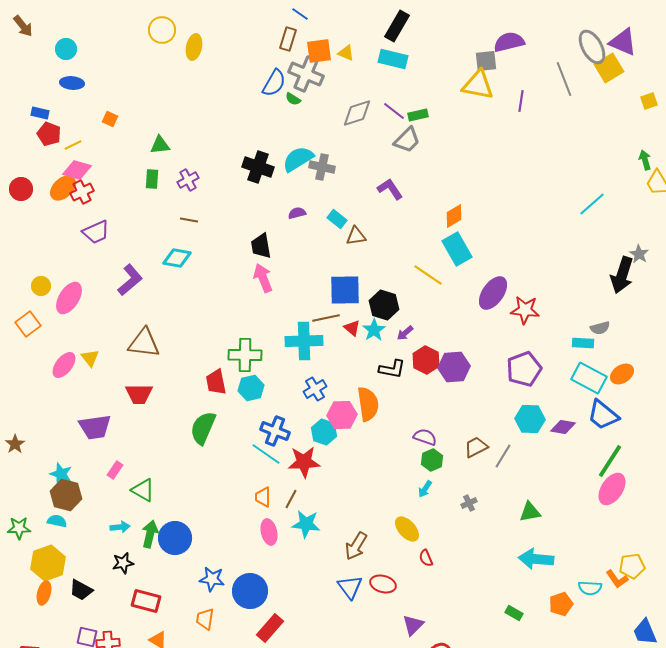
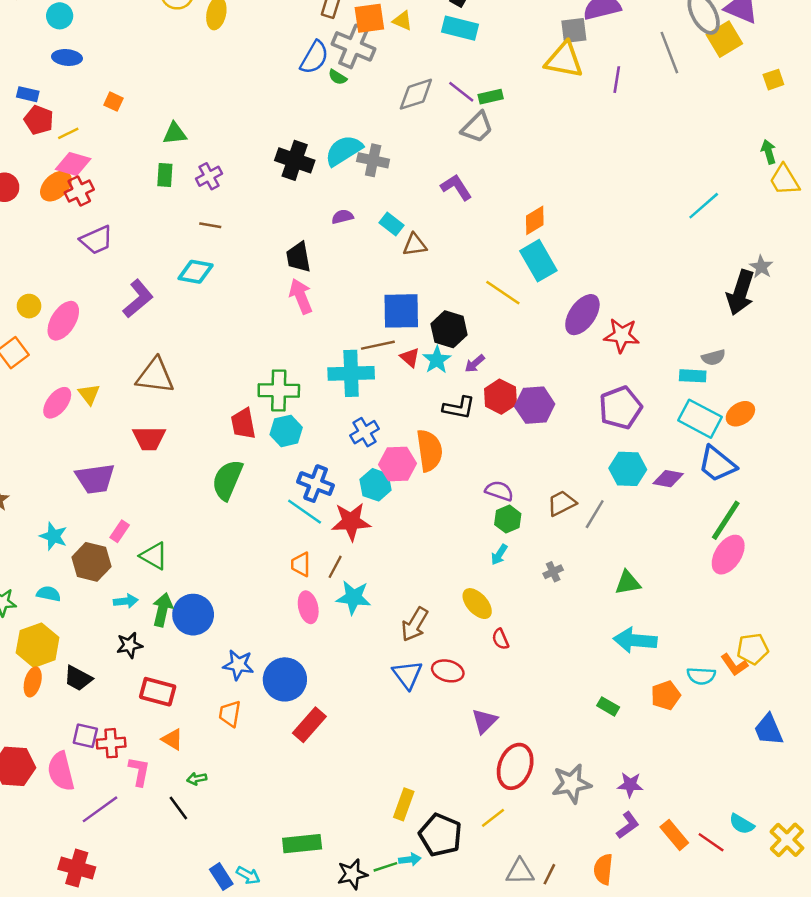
brown hexagon: (66, 495) -> (91, 562), moved

